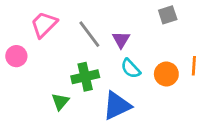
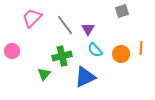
pink circle: (16, 56) -> (12, 51), moved

